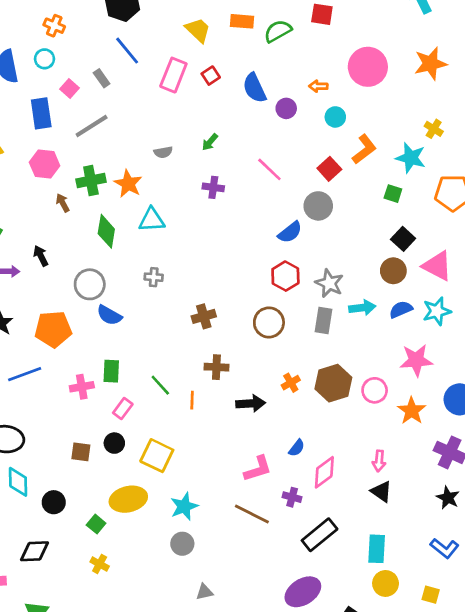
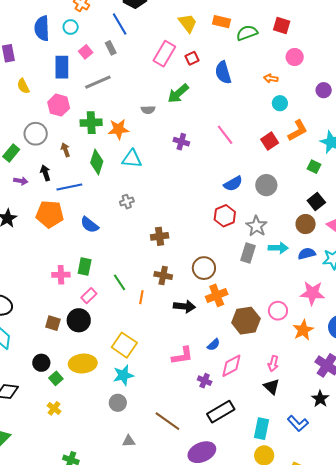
blue line: (127, 51) -> (120, 24), moved
pink circle: (368, 67) -> (295, 57), moved, size x0.6
purple circle: (286, 108) -> (324, 90), moved
green arrow: (210, 142) -> (178, 93), moved, size x1.6
orange star: (128, 184) -> (118, 129), turned 30
brown arrow: (63, 203) -> (65, 150), moved
gray circle: (318, 206) -> (266, 185), moved
gray cross: (154, 277) -> (127, 202), turned -32
gray circle: (90, 284) -> (36, 134), moved
brown circle: (269, 322) -> (204, 268), moved
orange pentagon: (53, 329) -> (50, 214), moved
blue line: (25, 374) -> (69, 187), moved
orange cross: (291, 383) -> (217, 295), size x1.5
brown hexagon: (333, 383) -> (246, 321), moved
black circle: (114, 443) -> (79, 320), size x1.5
yellow square: (157, 456) -> (124, 345), moved
black circle: (54, 502) -> (41, 363), moved
brown line: (252, 514) -> (167, 421), moved
blue L-shape: (445, 548) -> (298, 423), moved

